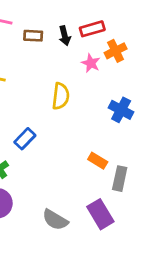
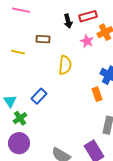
brown rectangle: (33, 36) -> (43, 39), moved
orange rectangle: (98, 161) -> (97, 94), moved, turned 40

